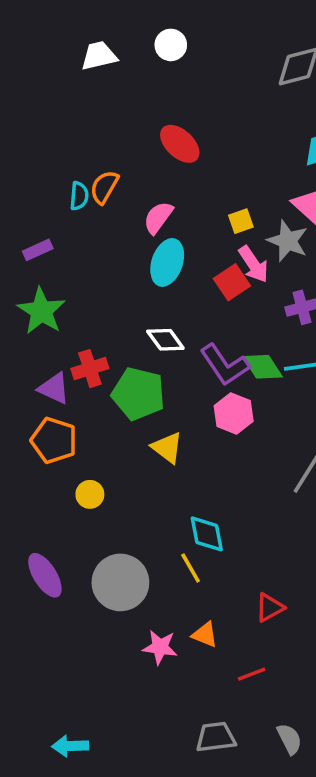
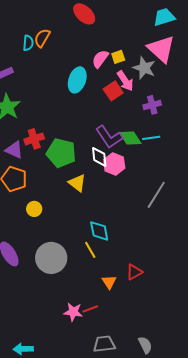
pink semicircle: (158, 218) -> (100, 59), moved
white diamond: (165, 340) -> (99, 157), moved, turned 30
orange triangle: (205, 635) -> (109, 282), moved, turned 35
pink star: (160, 647) -> (73, 312), moved
red line: (252, 674) -> (90, 309), moved

